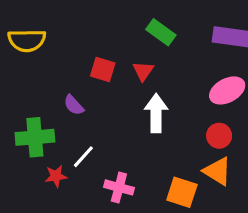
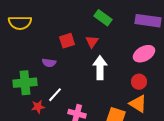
red square: (103, 69) -> (67, 41), turned -35
purple semicircle: (74, 105) -> (49, 63), turned -40

